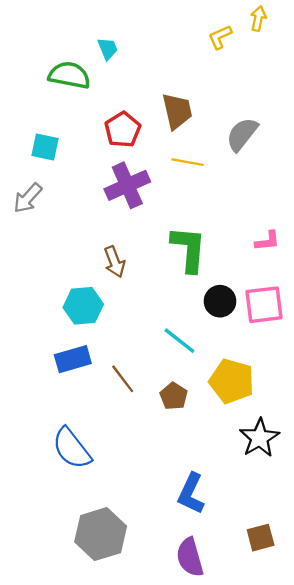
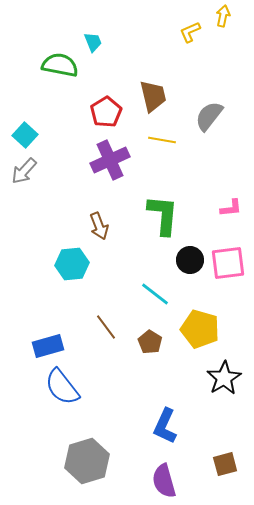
cyan square: (45, 147) -> (25, 135), moved, turned 30
blue rectangle: (73, 359) -> (48, 346), moved

